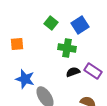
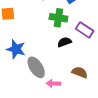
purple rectangle: (93, 71) -> (85, 30), moved

